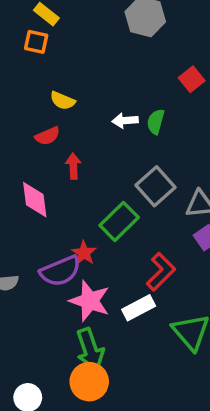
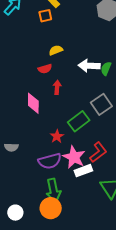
orange square: (36, 42) -> (45, 16), turned -32
yellow semicircle: (62, 101) -> (56, 50), turned 128
white arrow: (125, 121) -> (89, 66), size x1.5
purple semicircle: (60, 271) -> (50, 161), moved
pink star: (90, 301) -> (74, 157), moved

